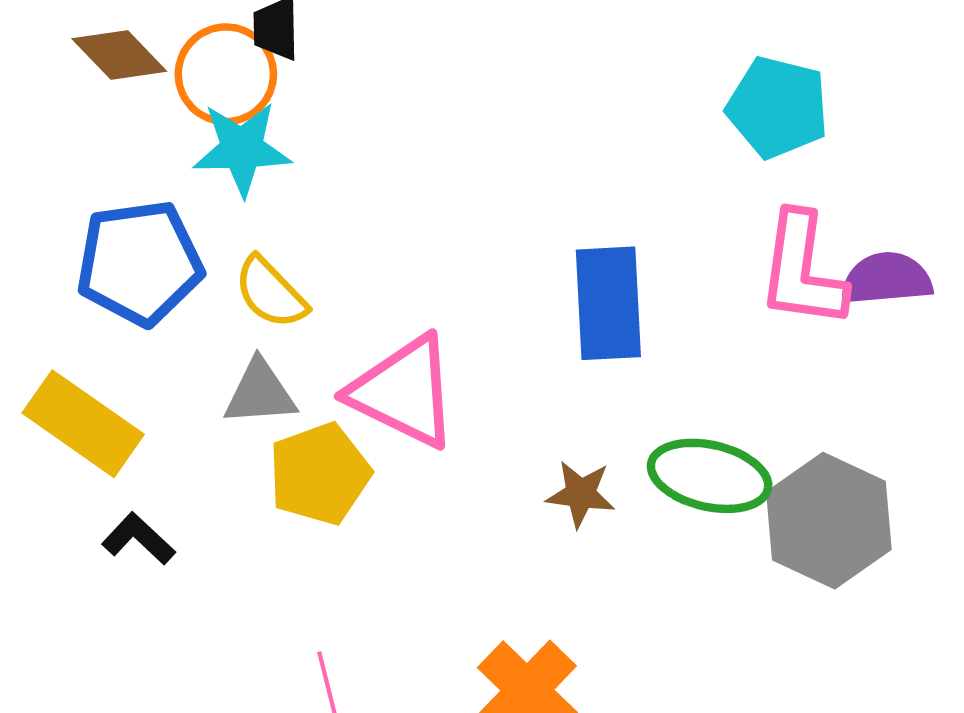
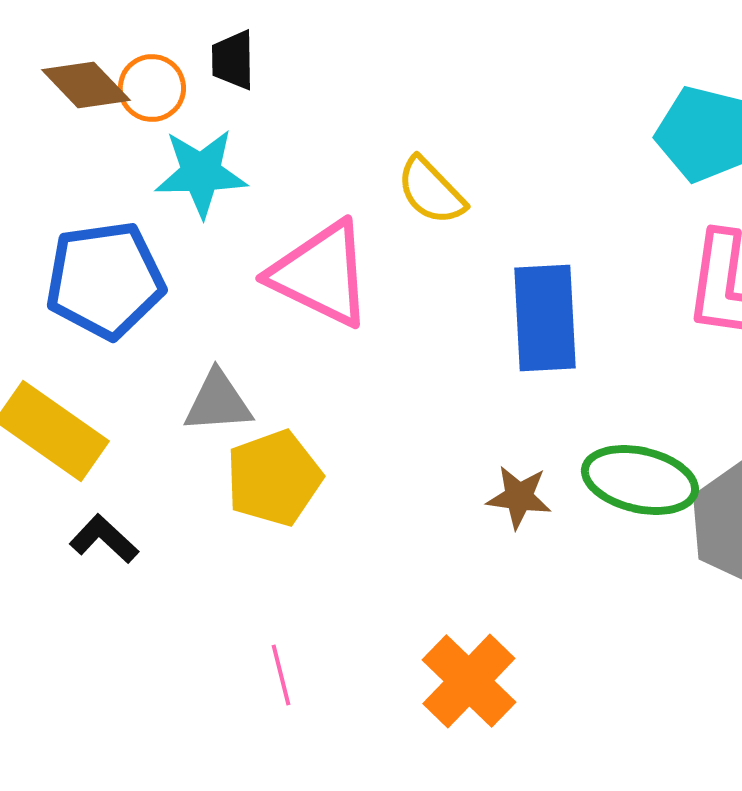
orange circle: (226, 74) -> (152, 88), moved, size x0.7
yellow semicircle: (271, 293) -> (431, 191), moved
pink triangle: (404, 392) -> (321, 274), moved

